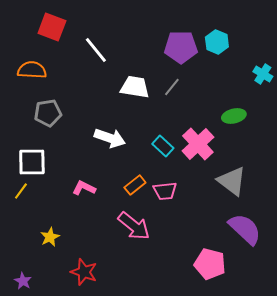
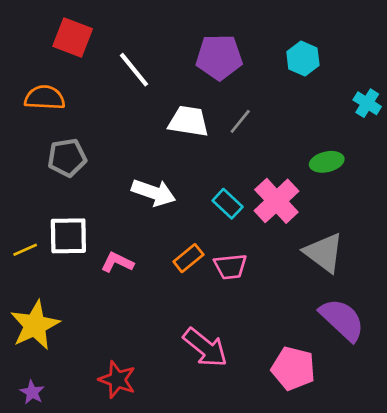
purple pentagon: (181, 47) -> (219, 57), moved
white square: (32, 162) -> (68, 236), moved
yellow line: (21, 191) -> (25, 250), moved, turned 30
pink arrow: (134, 226) -> (205, 348), moved
yellow star: (50, 237) -> (35, 325), moved, size x1.8

